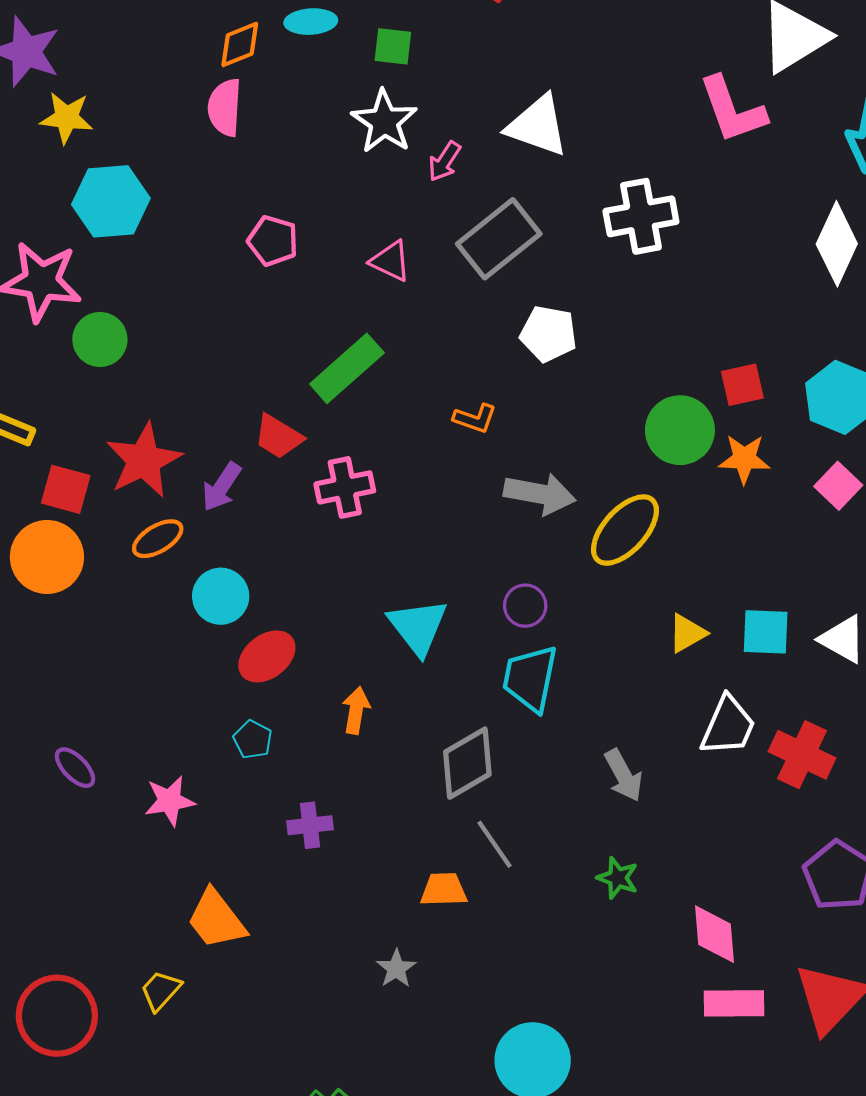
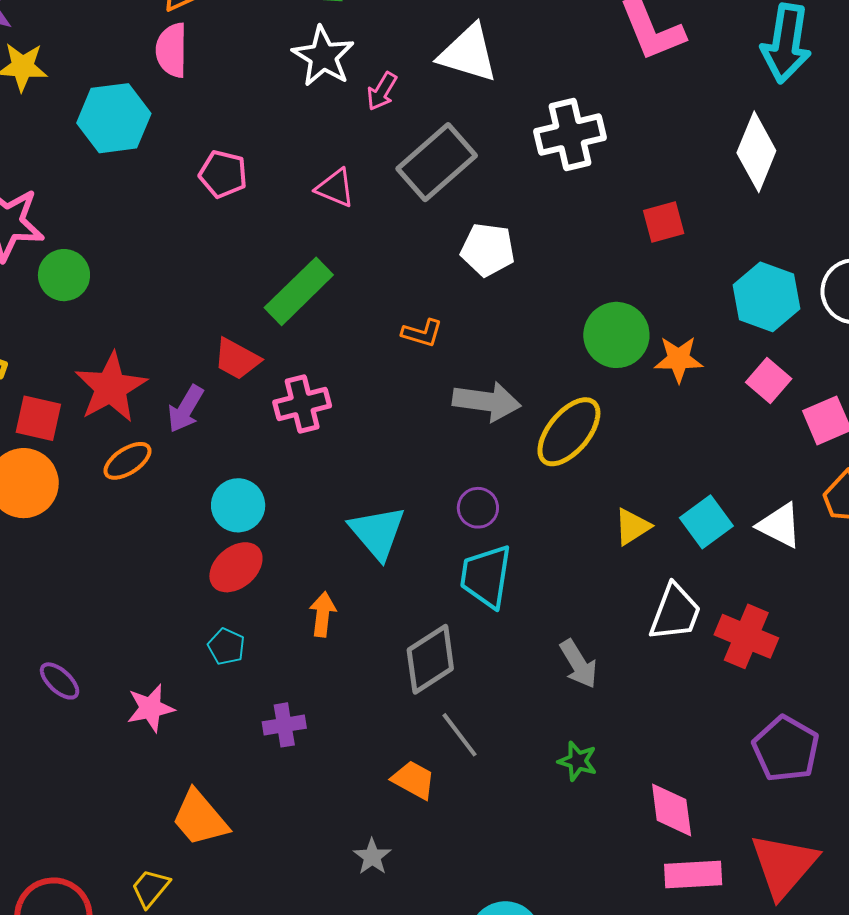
cyan hexagon: (111, 201) -> (114, 118), moved
red square: (742, 385) -> (664, 222), moved
cyan circle: (221, 596) -> (238, 505), moved
cyan square: (766, 632) -> (706, 522), turned -36
orange trapezoid: (444, 890) -> (414, 780), turned 33

